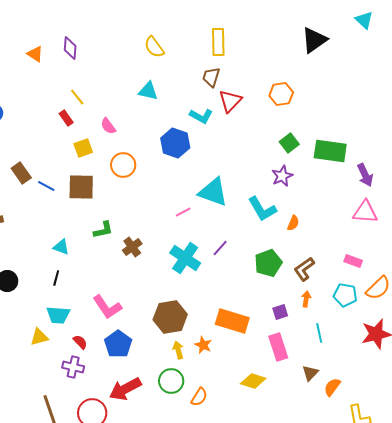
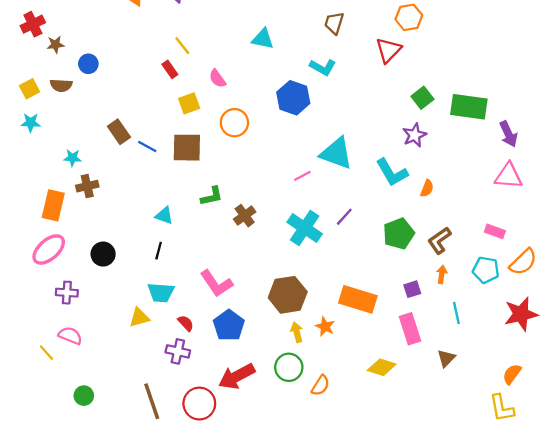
orange hexagon: (281, 94) -> (409, 17), moved
red triangle: (230, 101) -> (388, 50), moved
orange semicircle: (332, 387) -> (512, 374), moved

